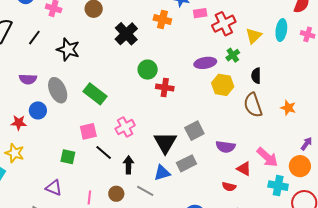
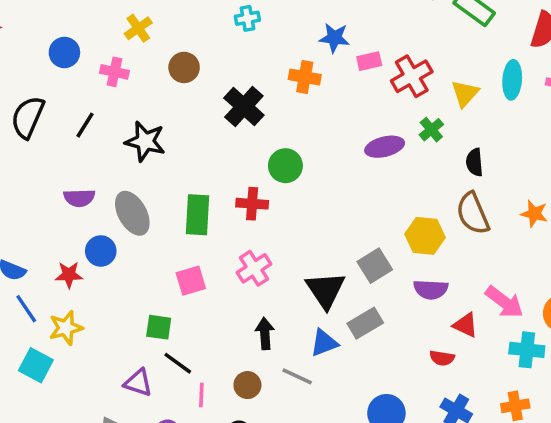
yellow hexagon: (223, 85) -> (425, 236), moved
red cross: (165, 87) -> (252, 204), moved
green rectangle: (95, 94) -> (197, 215), turned 60
black line: (104, 152) -> (178, 363), moved
yellow star: (15, 153) -> (66, 328), turned -30

